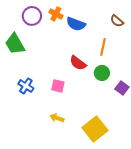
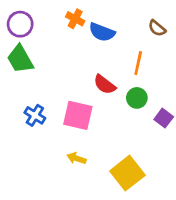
purple circle: (32, 16) -> (20, 24), moved
pink square: (58, 86) -> (78, 115), size x1.6

